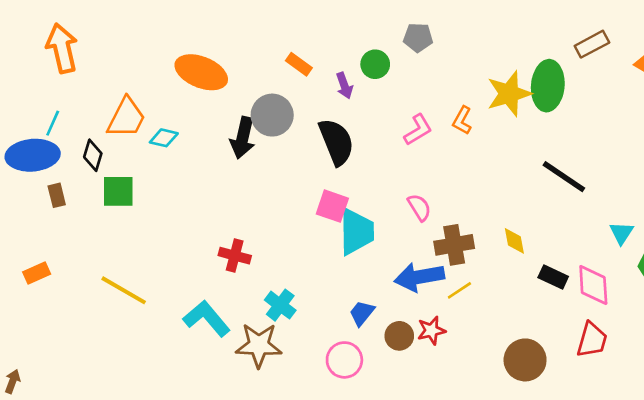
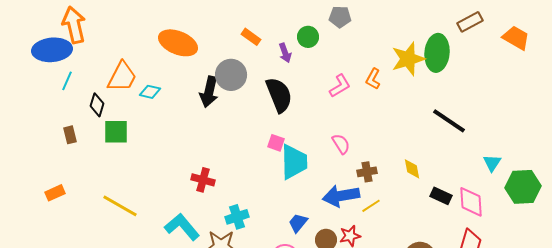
blue ellipse: (33, 155) -> (52, 50), moved
pink square: (332, 206) -> (276, 143), size x0.7
brown cross: (454, 245) -> (367, 172), size x0.7
cyan cross: (280, 305) -> (237, 217), turned 35

